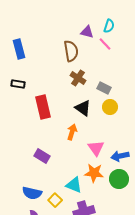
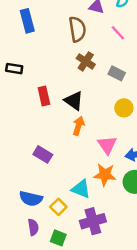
pink line: (105, 44) -> (118, 33), moved
blue rectangle: (19, 49) -> (27, 21), moved
red rectangle: (43, 107) -> (44, 96), size x0.7
yellow circle: (110, 107) -> (124, 108), moved
black triangle: (83, 108) -> (74, 101), moved

